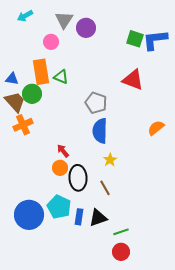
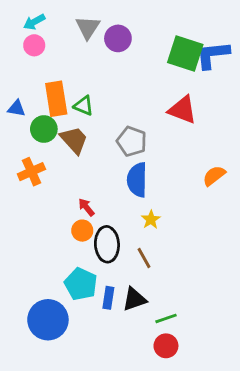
green square: (135, 39) -> (185, 54), size x1.5
pink circle: (51, 42) -> (34, 45), moved
brown trapezoid: (15, 102) -> (74, 140), moved
blue circle: (29, 215) -> (48, 320), moved

